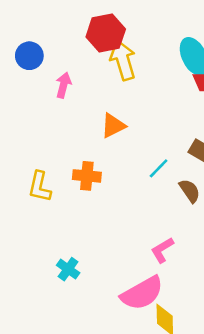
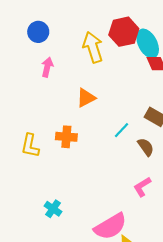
red hexagon: (106, 33) -> (124, 32), moved
blue circle: (29, 56) -> (38, 32), moved
pink L-shape: (162, 250) -> (142, 187), moved

